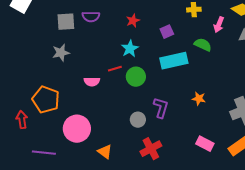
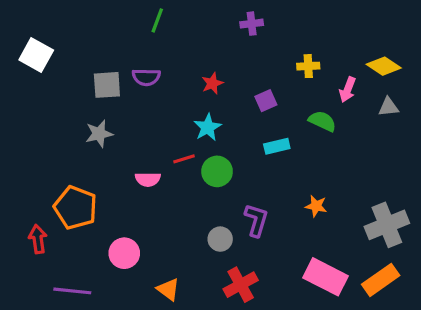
cyan rectangle: (174, 61) -> (277, 146), size x0.6
pink circle: (77, 129) -> (124, 253), size x0.7
pink rectangle: (205, 144) -> (326, 277), size x1.5

